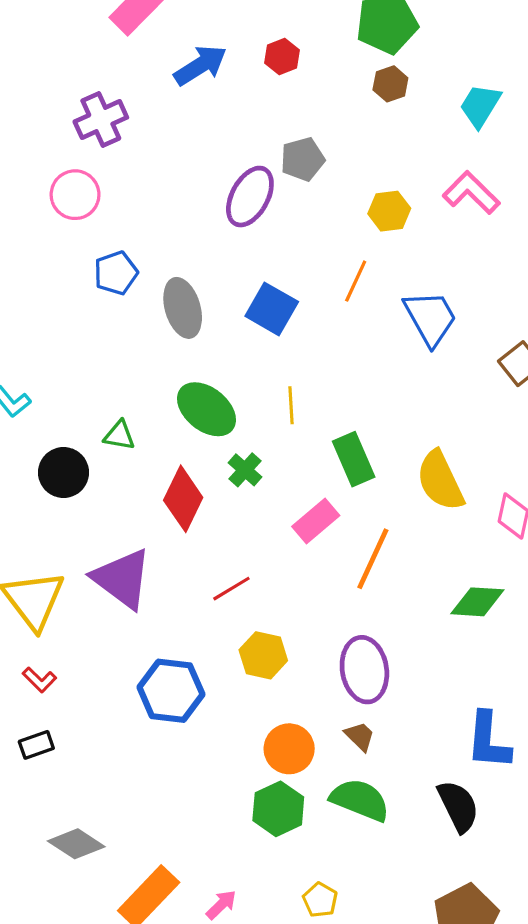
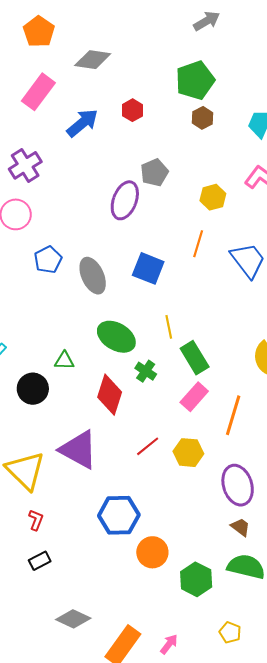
green rectangle: (354, 459) -> (195, 358), moved
yellow hexagon: (263, 655) -> (188, 453), moved
red L-shape: (39, 680) -> (36, 520), turned -105
orange circle: (289, 749) -> (152, 552), moved

